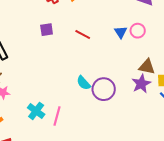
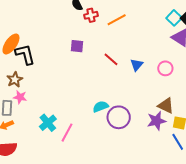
blue triangle: (121, 32) -> (137, 65), moved
cyan semicircle: (84, 83) -> (101, 107), turned 98

